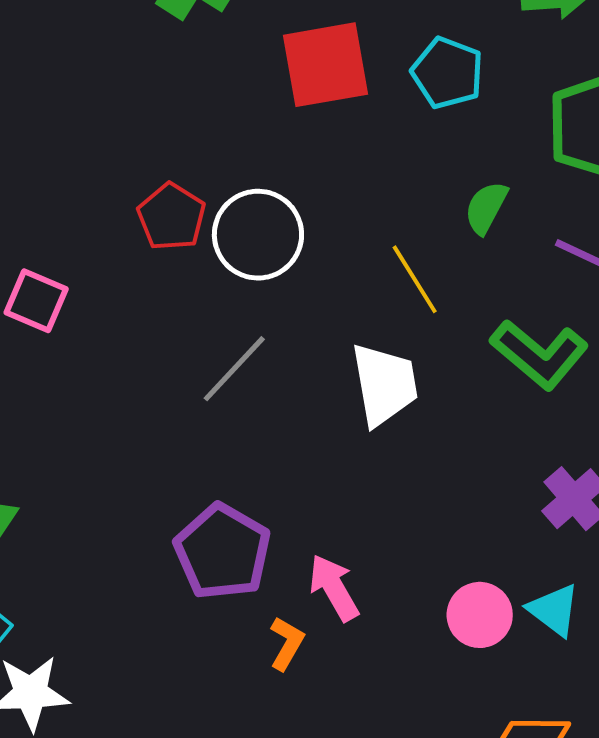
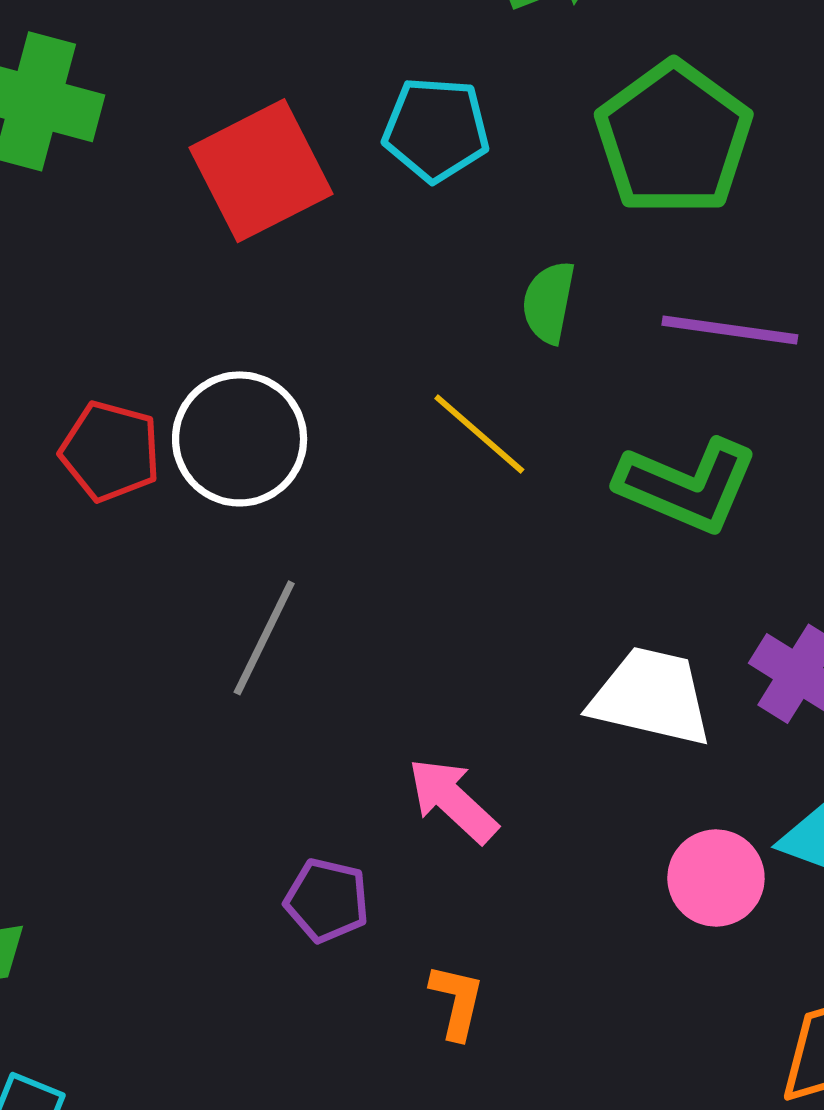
white trapezoid: (384, 384) -> (651, 697), moved, turned -50
purple pentagon: (223, 552) -> (327, 900), size x0.6
pink arrow: (334, 588) -> (453, 800), moved

